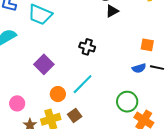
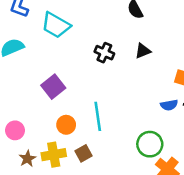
black triangle: (112, 11) -> (143, 51), moved
black cross: (87, 47) -> (104, 53), moved
cyan line: (83, 84) -> (98, 116), turned -60

